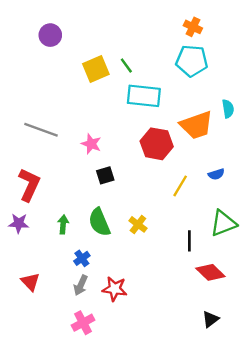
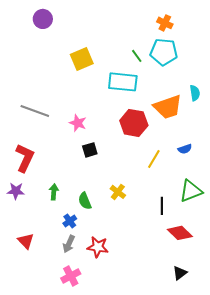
purple circle: (50, 35) -> (43, 19), moved
green line: (126, 65) -> (137, 56), moved
green semicircle: (99, 222) -> (85, 201), moved, size x0.7

